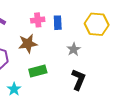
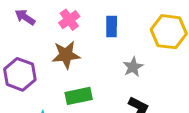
pink cross: (38, 20) -> (69, 20), moved, turned -32

